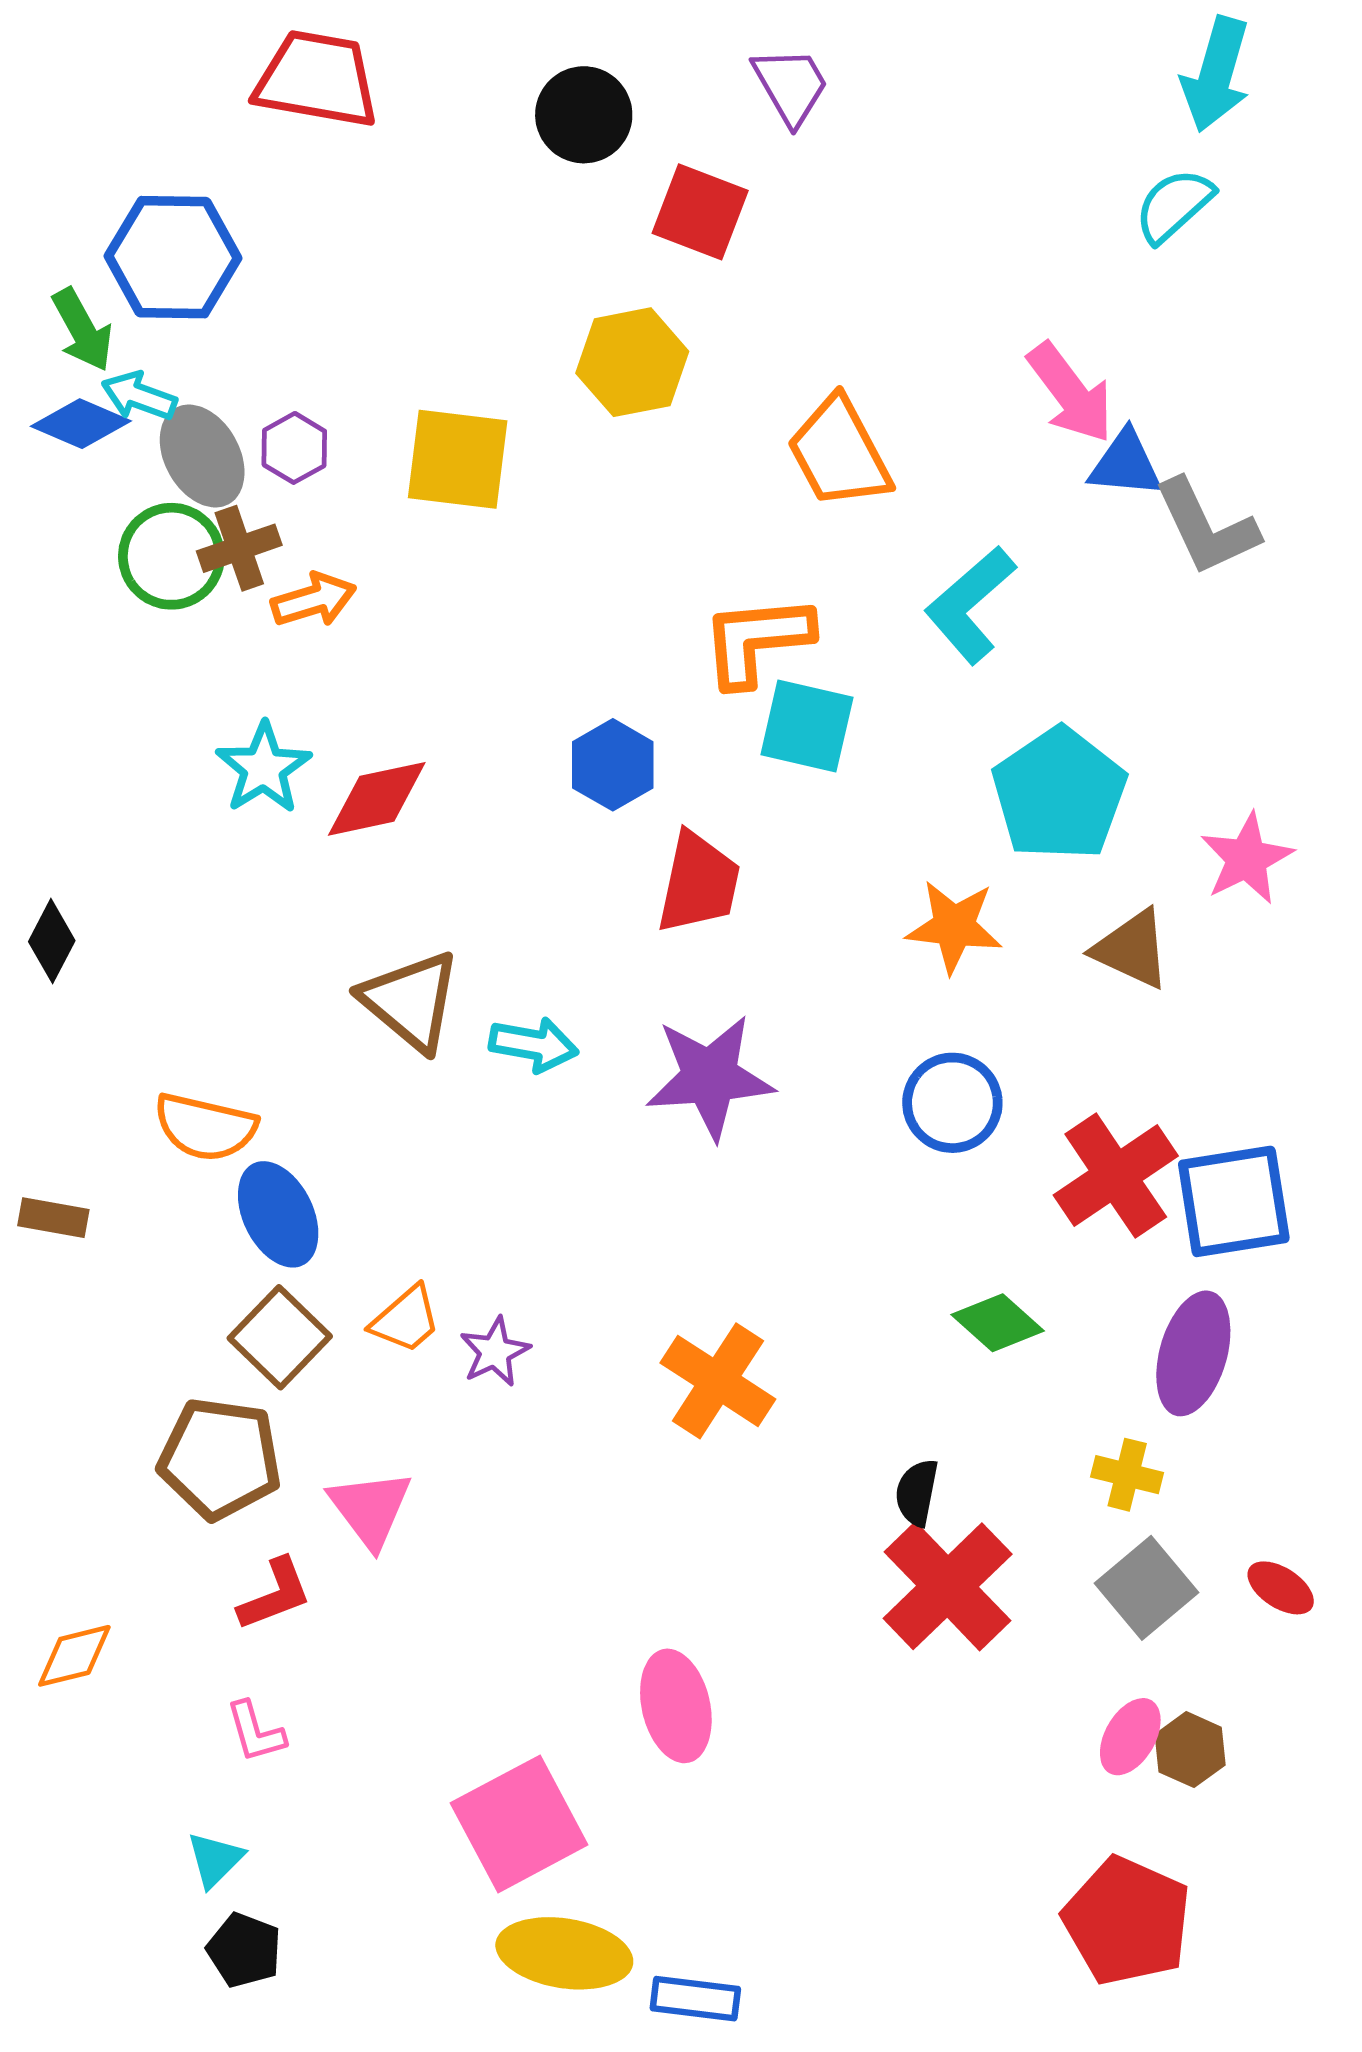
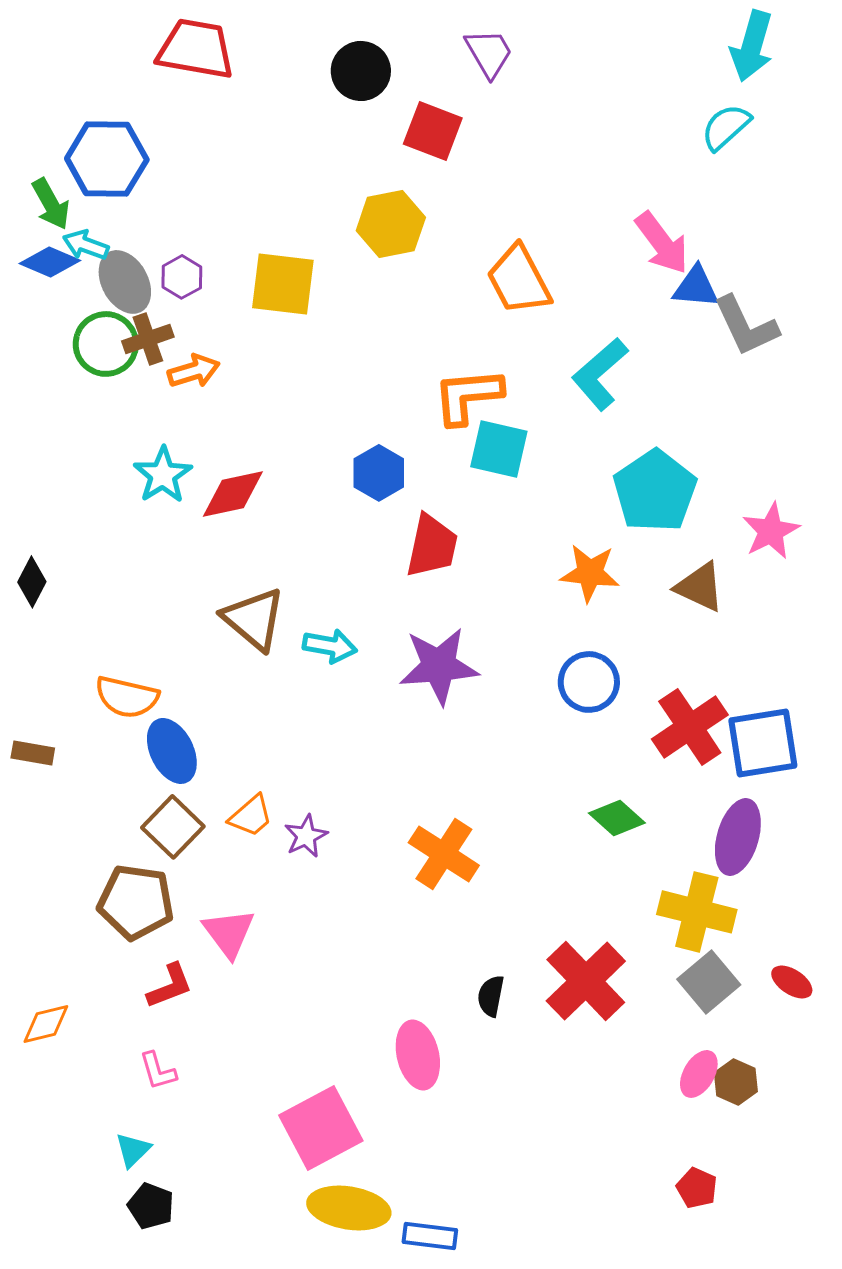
yellow cross: (1127, 1475) -> (697, 912), size x1.8
black semicircle: (917, 1492) -> (491, 996), moved
red pentagon: (1127, 1921) -> (697, 1188), size x0.5

